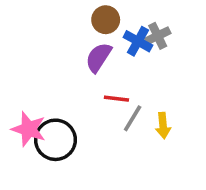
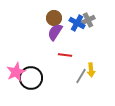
brown circle: (106, 20) -> (54, 18), moved
gray line: (133, 118) -> (81, 76), moved
pink star: (29, 129) -> (16, 72), turned 30

